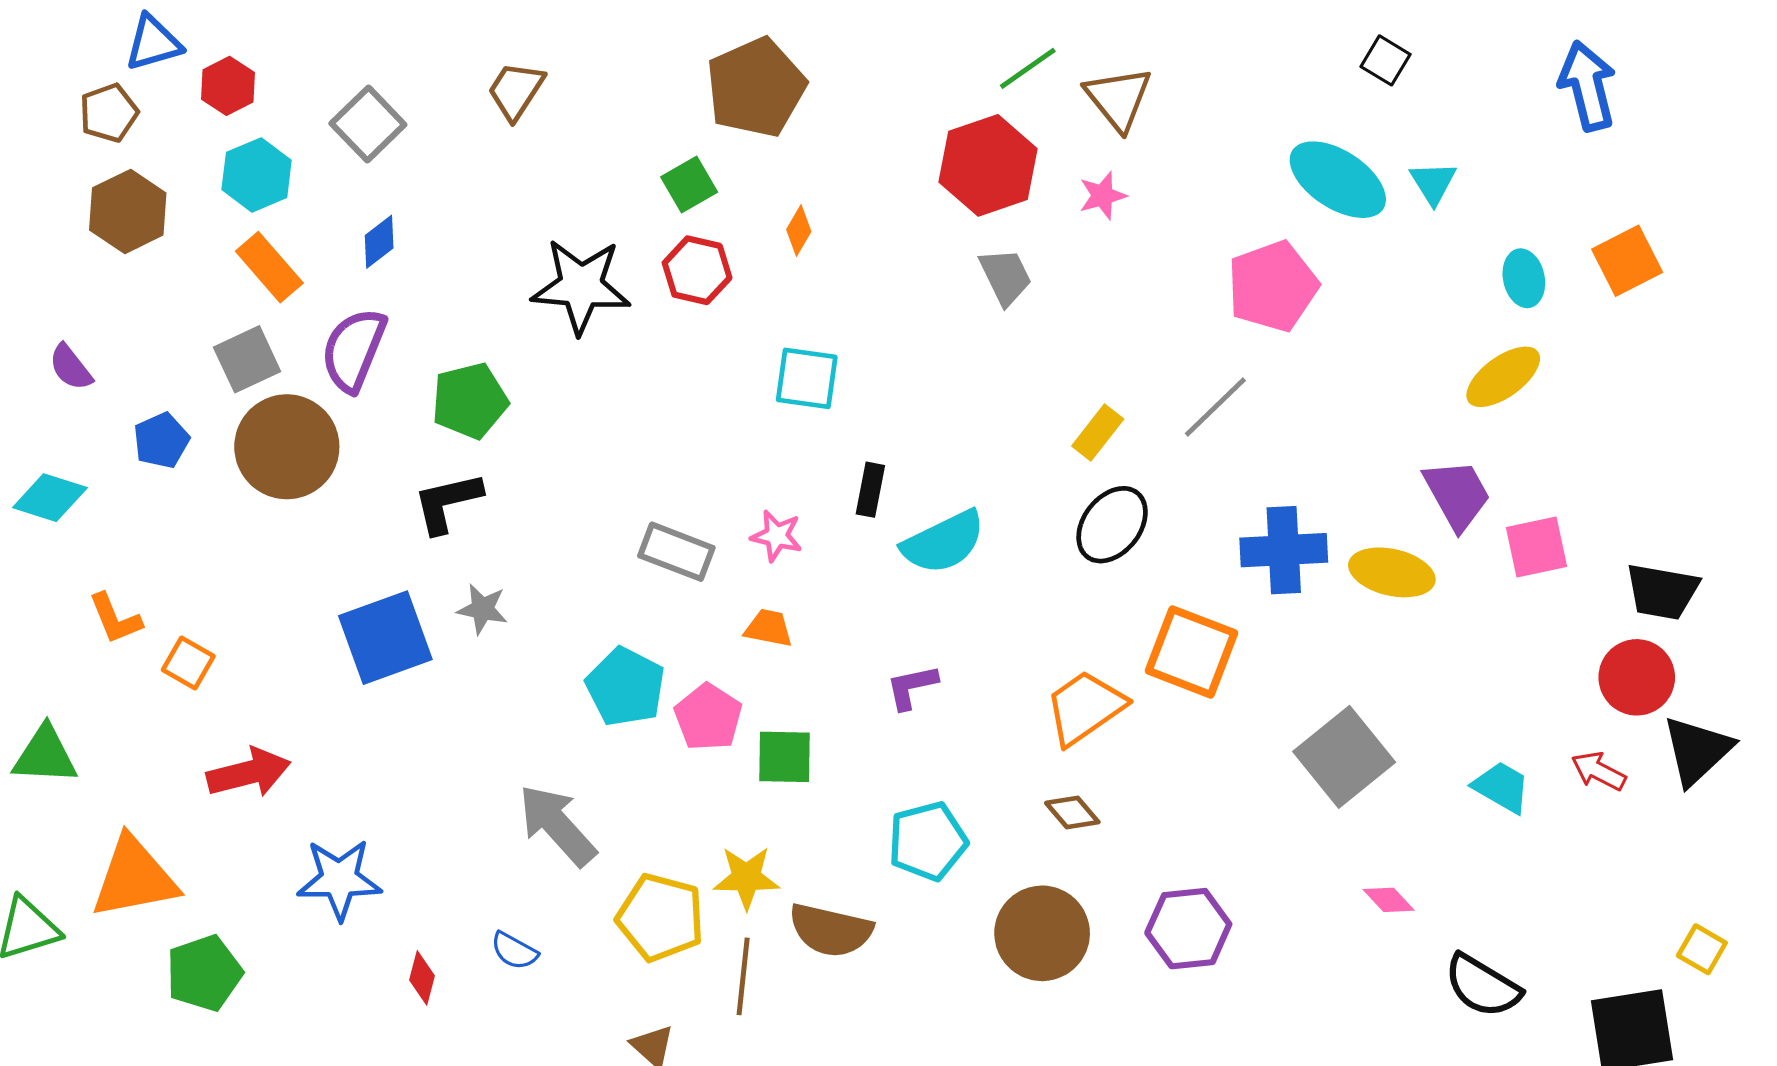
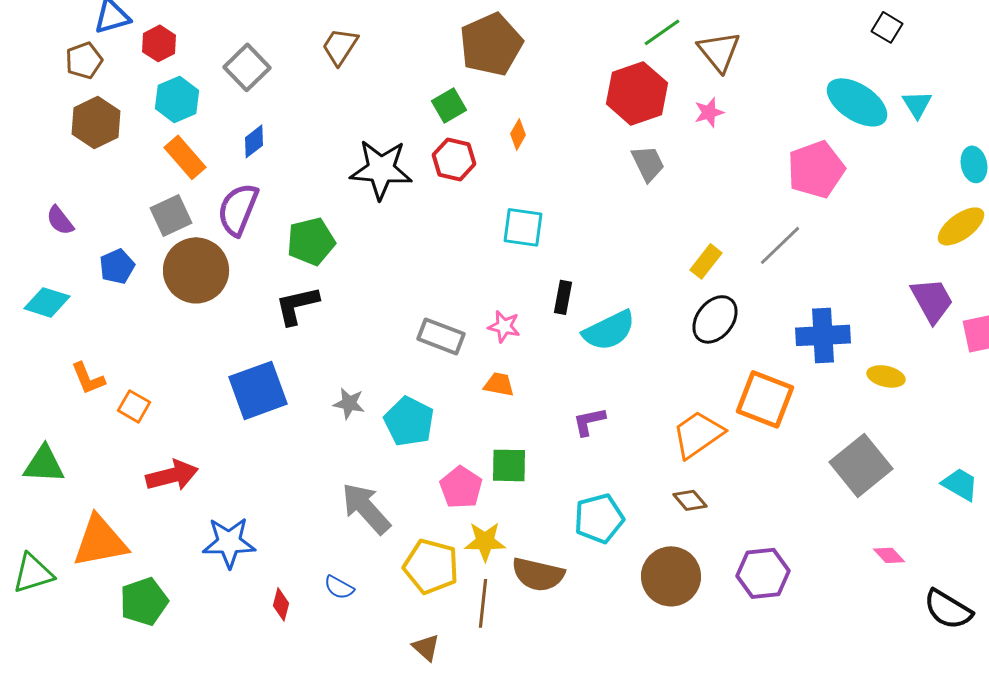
yellow ellipse: (1392, 572) -> (886, 376), moved, size x0.7
gray star: (482, 609) -> (349, 403), moved
pink pentagon: (708, 717) -> (461, 487), moved

